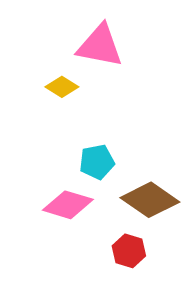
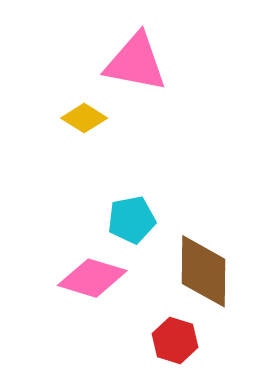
brown diamond: (150, 200) -> (203, 271), turned 56

